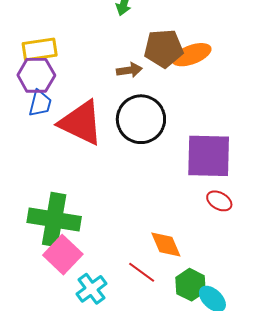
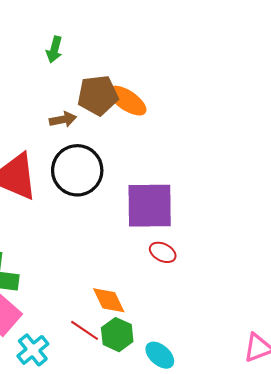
orange ellipse: (192, 55) -> (127, 101), turned 57
green hexagon: (191, 285) -> (117, 335), moved

